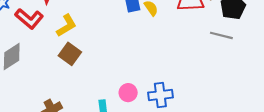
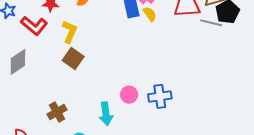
yellow L-shape: (66, 26) -> (70, 32), turned -35
gray line: (221, 35) -> (211, 23), moved

